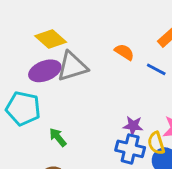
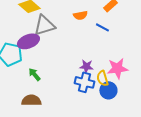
orange semicircle: (124, 52) -> (80, 15), turned 136
purple ellipse: (45, 71) -> (28, 41), moved

